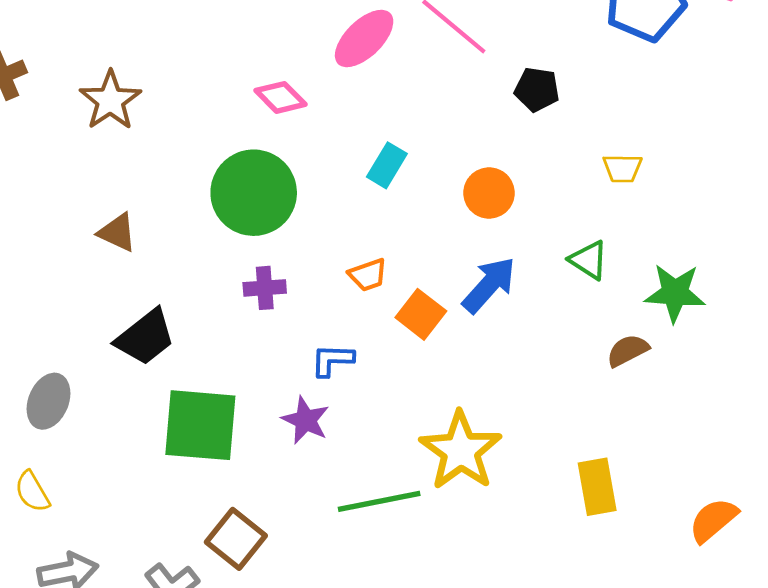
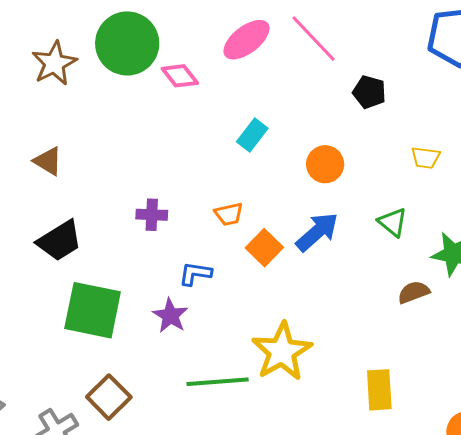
green circle: (254, 193) -> (127, 43), moved

